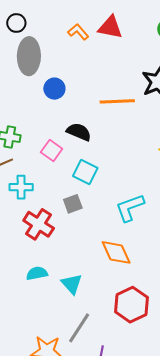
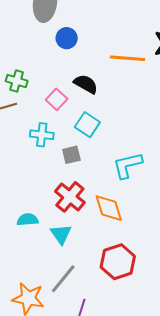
cyan cross: (21, 187) -> (42, 135), moved
red cross: (39, 224) -> (70, 197), moved

